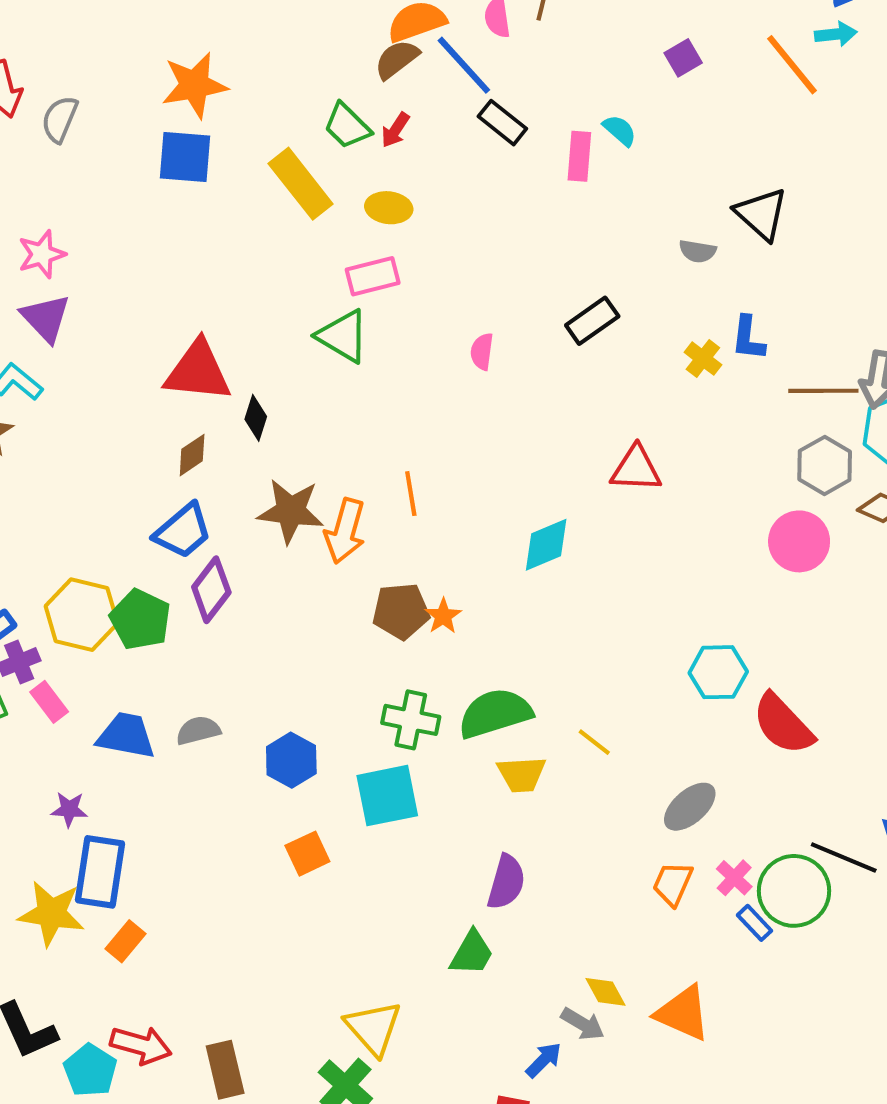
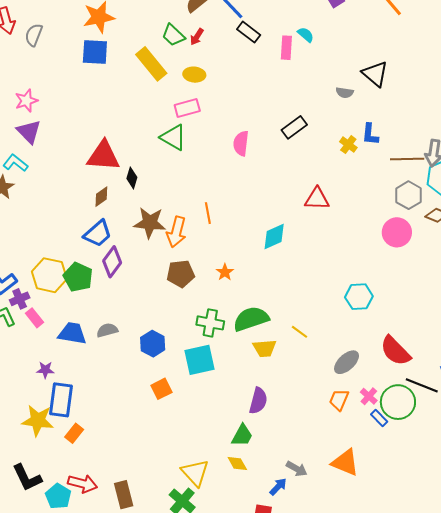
pink semicircle: (482, 352) -> (241, 143), size x1.4
brown pentagon: (401, 611) -> (181, 274), moved
red semicircle: (783, 724) -> (395, 351), moved
yellow diamond: (605, 992) -> (237, 463), moved

